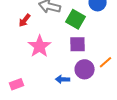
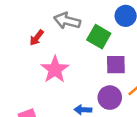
purple square: (78, 44) -> (116, 65), moved

